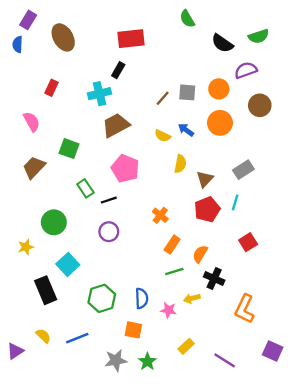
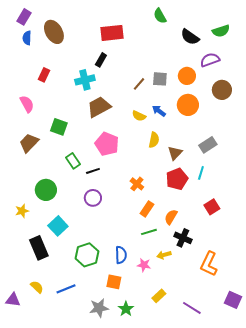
blue semicircle: (18, 44) -> (27, 38), moved
purple triangle: (15, 351) -> (13, 300), turned 42

